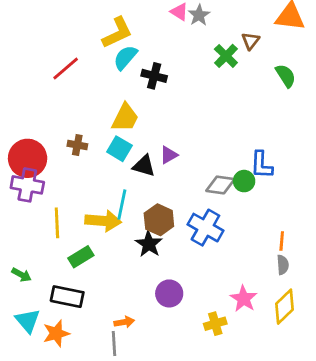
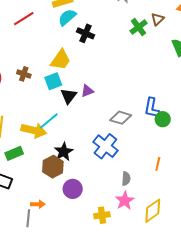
cyan square: (119, 149) -> (53, 81), turned 30
black triangle: (144, 166) -> (69, 96), turned 42
green circle: (244, 181) -> (163, 119), moved
cyan line: (122, 205) -> (49, 121), turned 30
brown hexagon: (159, 220) -> (53, 167), moved
gray semicircle: (283, 265) -> (126, 179), moved

